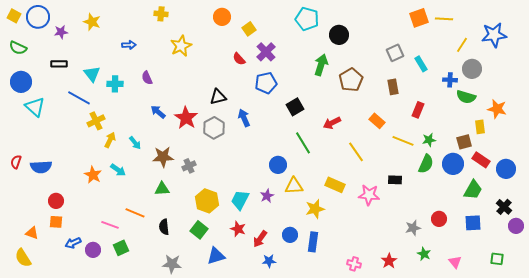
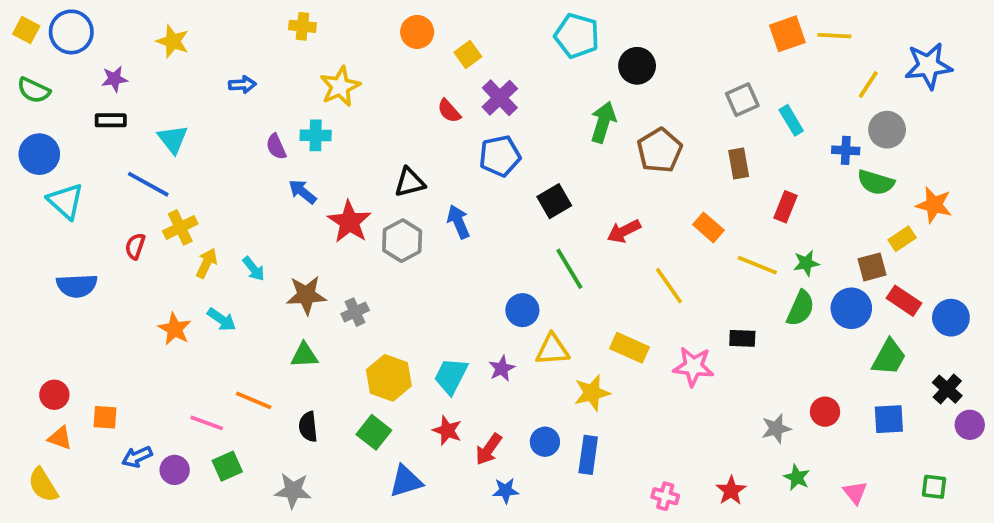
purple star: (61, 32) -> (114, 79), moved
cyan cross: (115, 84) -> (316, 135), moved
blue arrow: (158, 112) -> (302, 192), moved
yellow rectangle: (480, 127) -> (902, 239), turned 64
red semicircle: (16, 162) -> (135, 246), moved
blue semicircle: (41, 167) -> (77, 286), moved
red circle: (56, 201) -> (54, 395), moved
gray star: (172, 264) -> (293, 491), moved

